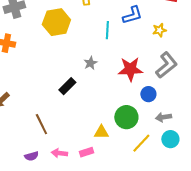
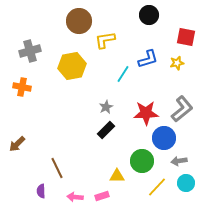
cyan line: (107, 30) -> (123, 74), turned 30
yellow star: (159, 30) -> (177, 63), moved
black rectangle: (67, 86) -> (106, 130), moved
blue circle: (148, 94) -> (164, 138), size x1.5
purple semicircle: (31, 156) -> (41, 191), moved, turned 104

